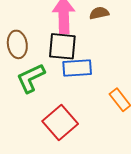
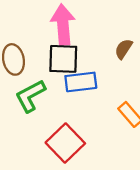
brown semicircle: (99, 13) -> (124, 49), moved, turned -42

